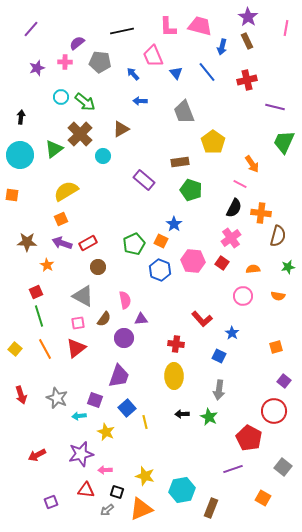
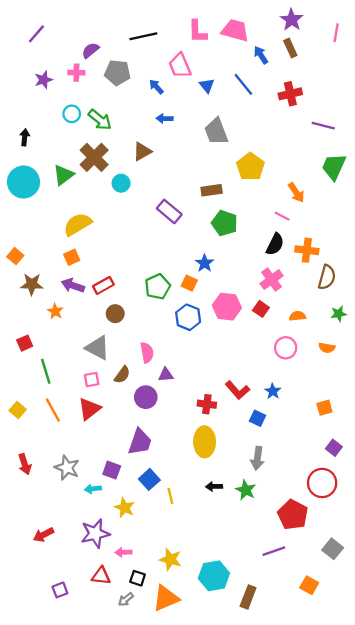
blue arrow: (222, 47) -> (261, 55), turned 133
orange square: (12, 195) -> (15, 256), moved, turned 32
red square: (36, 292) -> (25, 343), moved
red L-shape: (202, 319) -> (237, 390), moved

